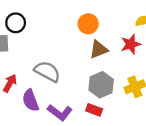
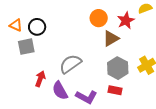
red star: (131, 44) -> (126, 20), moved
gray semicircle: (47, 72) -> (70, 64), turned -55

